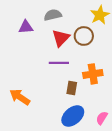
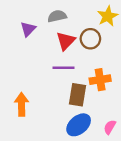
purple triangle: (26, 27) -> (28, 29), turned -42
brown rectangle: (72, 88) -> (77, 95), size x1.5
orange arrow: (20, 97) -> (22, 104), turned 55

